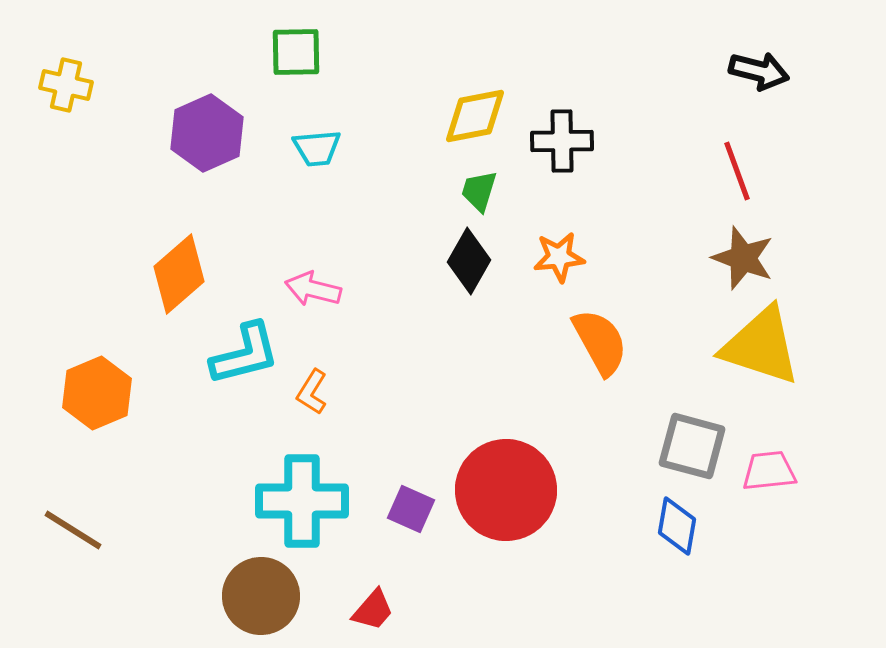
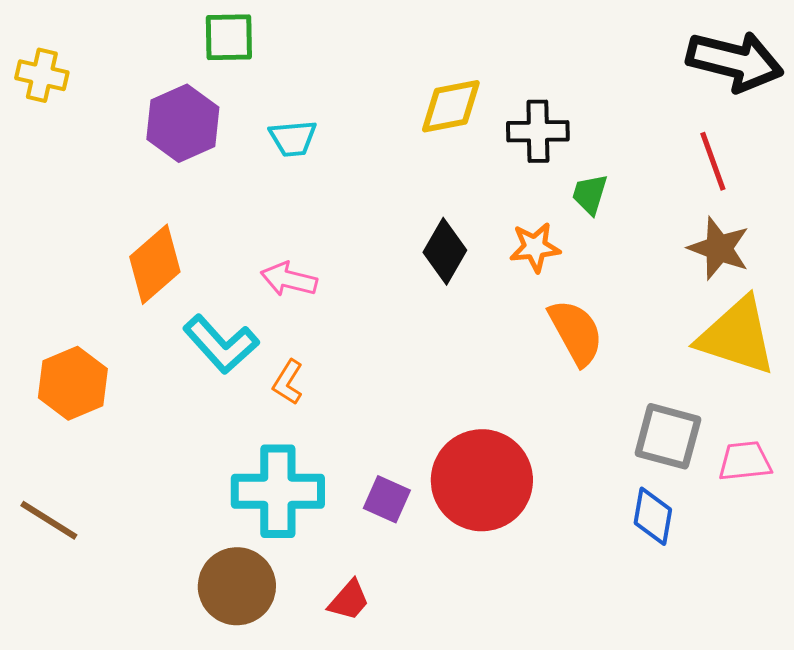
green square: (296, 52) -> (229, 37), moved
black arrow: (759, 71) -> (735, 61), size x1.6
green trapezoid: (479, 191) -> (590, 194), moved
cyan L-shape: (245, 354) -> (221, 344), turned 62

